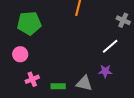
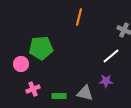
green pentagon: (29, 23) -> (41, 48), moved

